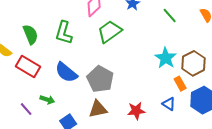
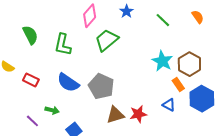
green semicircle: (30, 34) -> (30, 35), moved
red rectangle: (28, 67) -> (31, 80), size x0.7
brown triangle: (98, 109) -> (115, 115), moved

